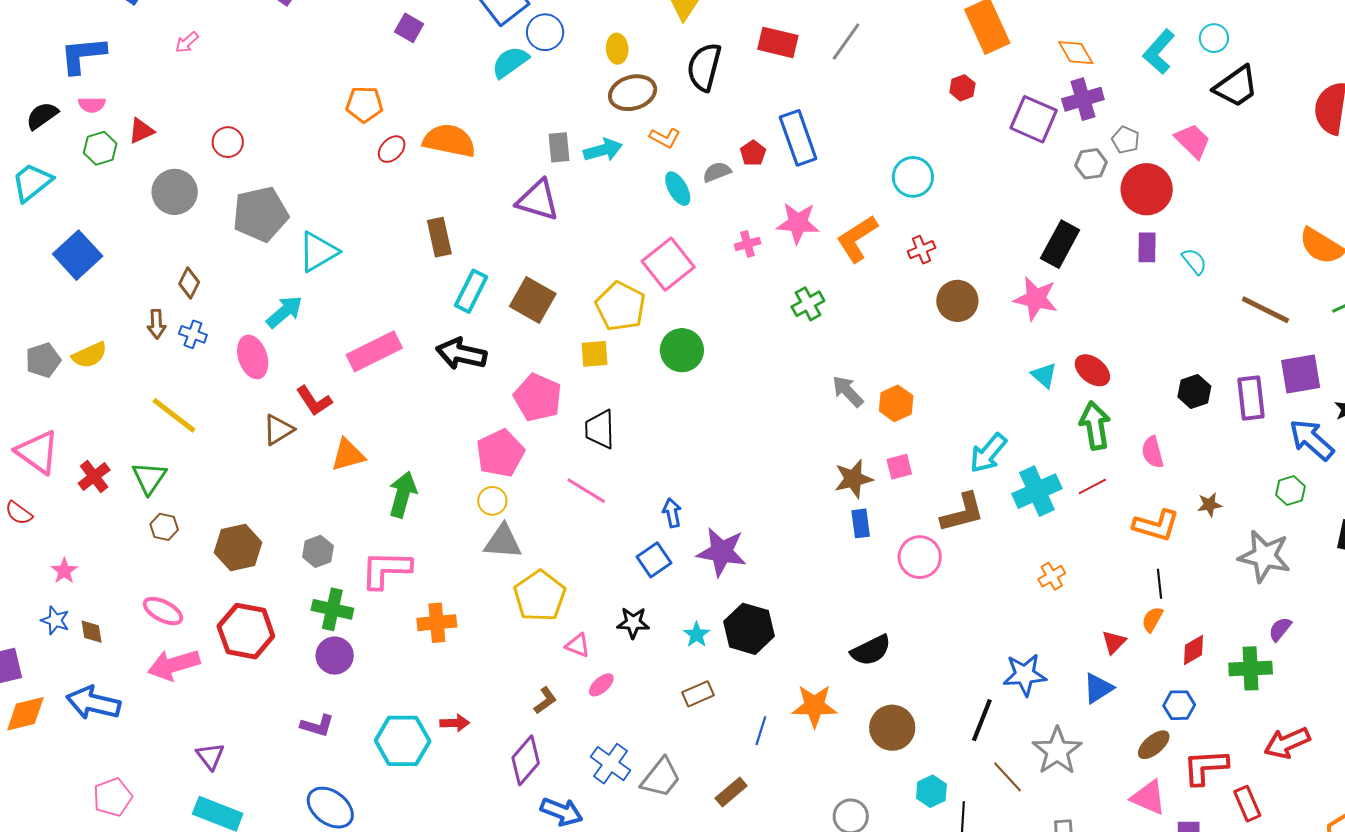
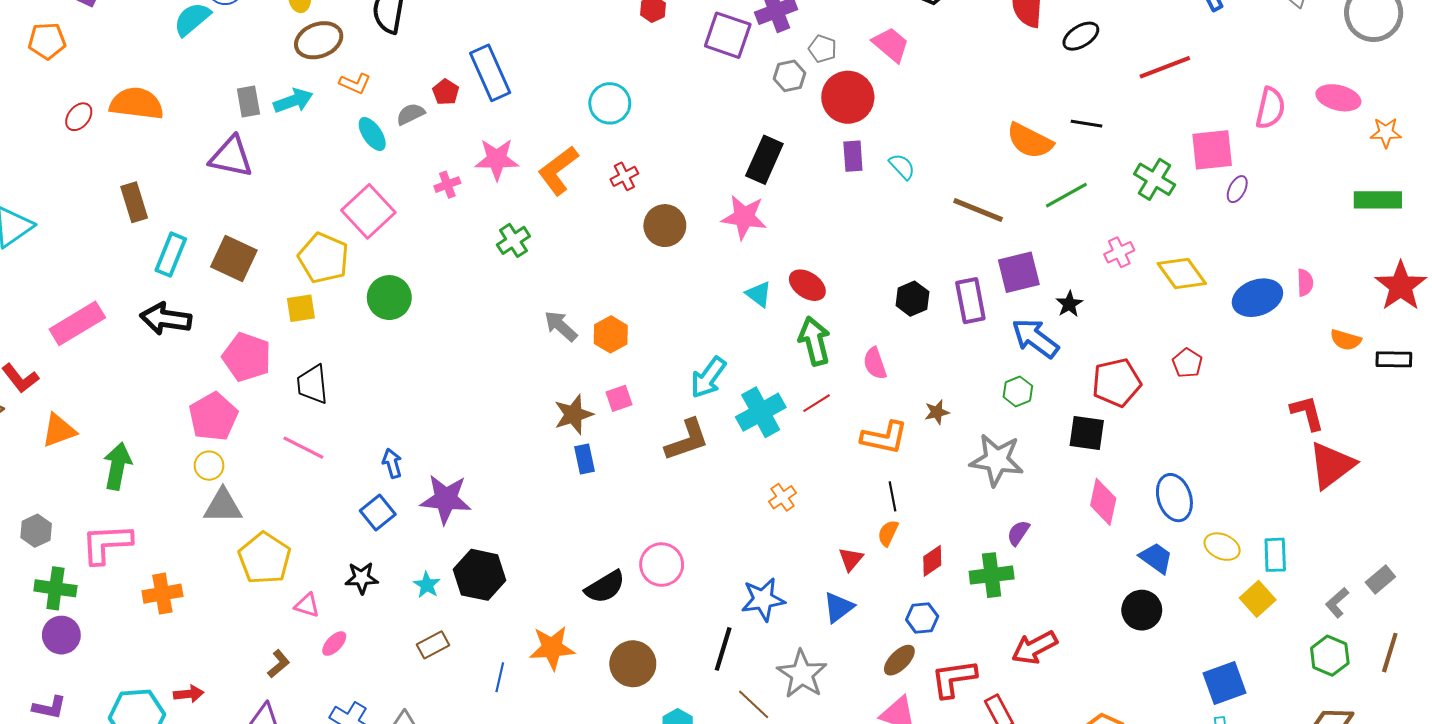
orange pentagon: (364, 104) -> (47, 41), moved
pink circle: (920, 557) -> (662, 565), moved

